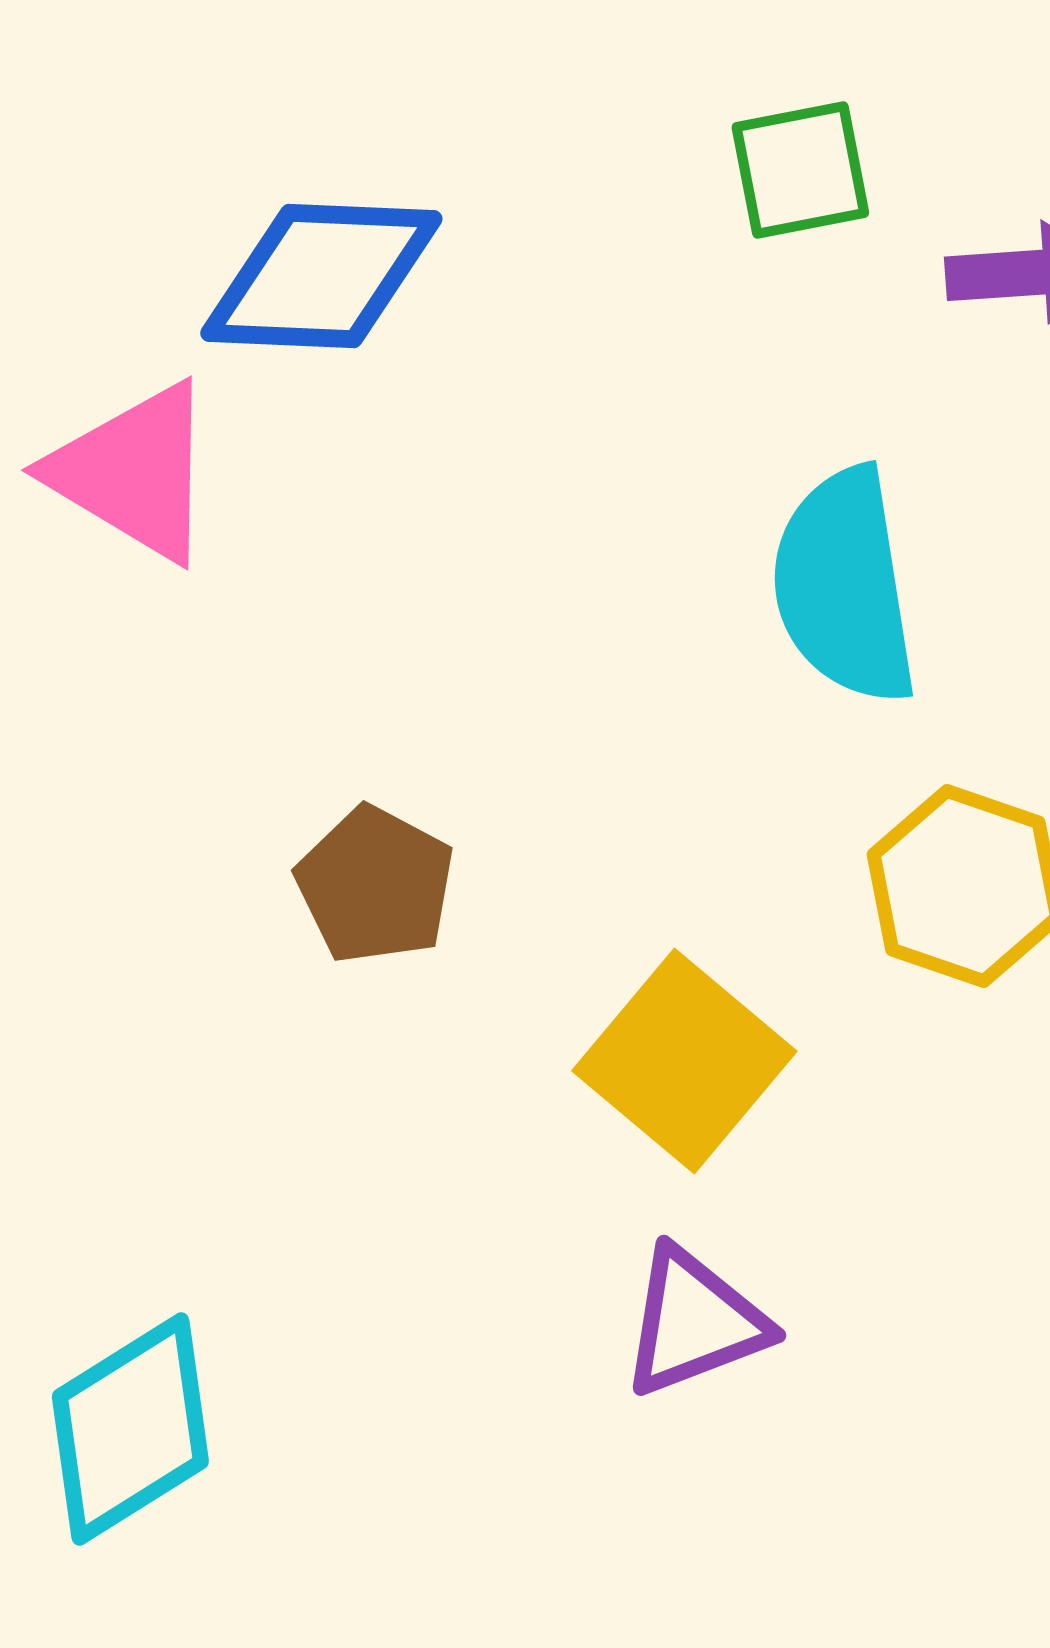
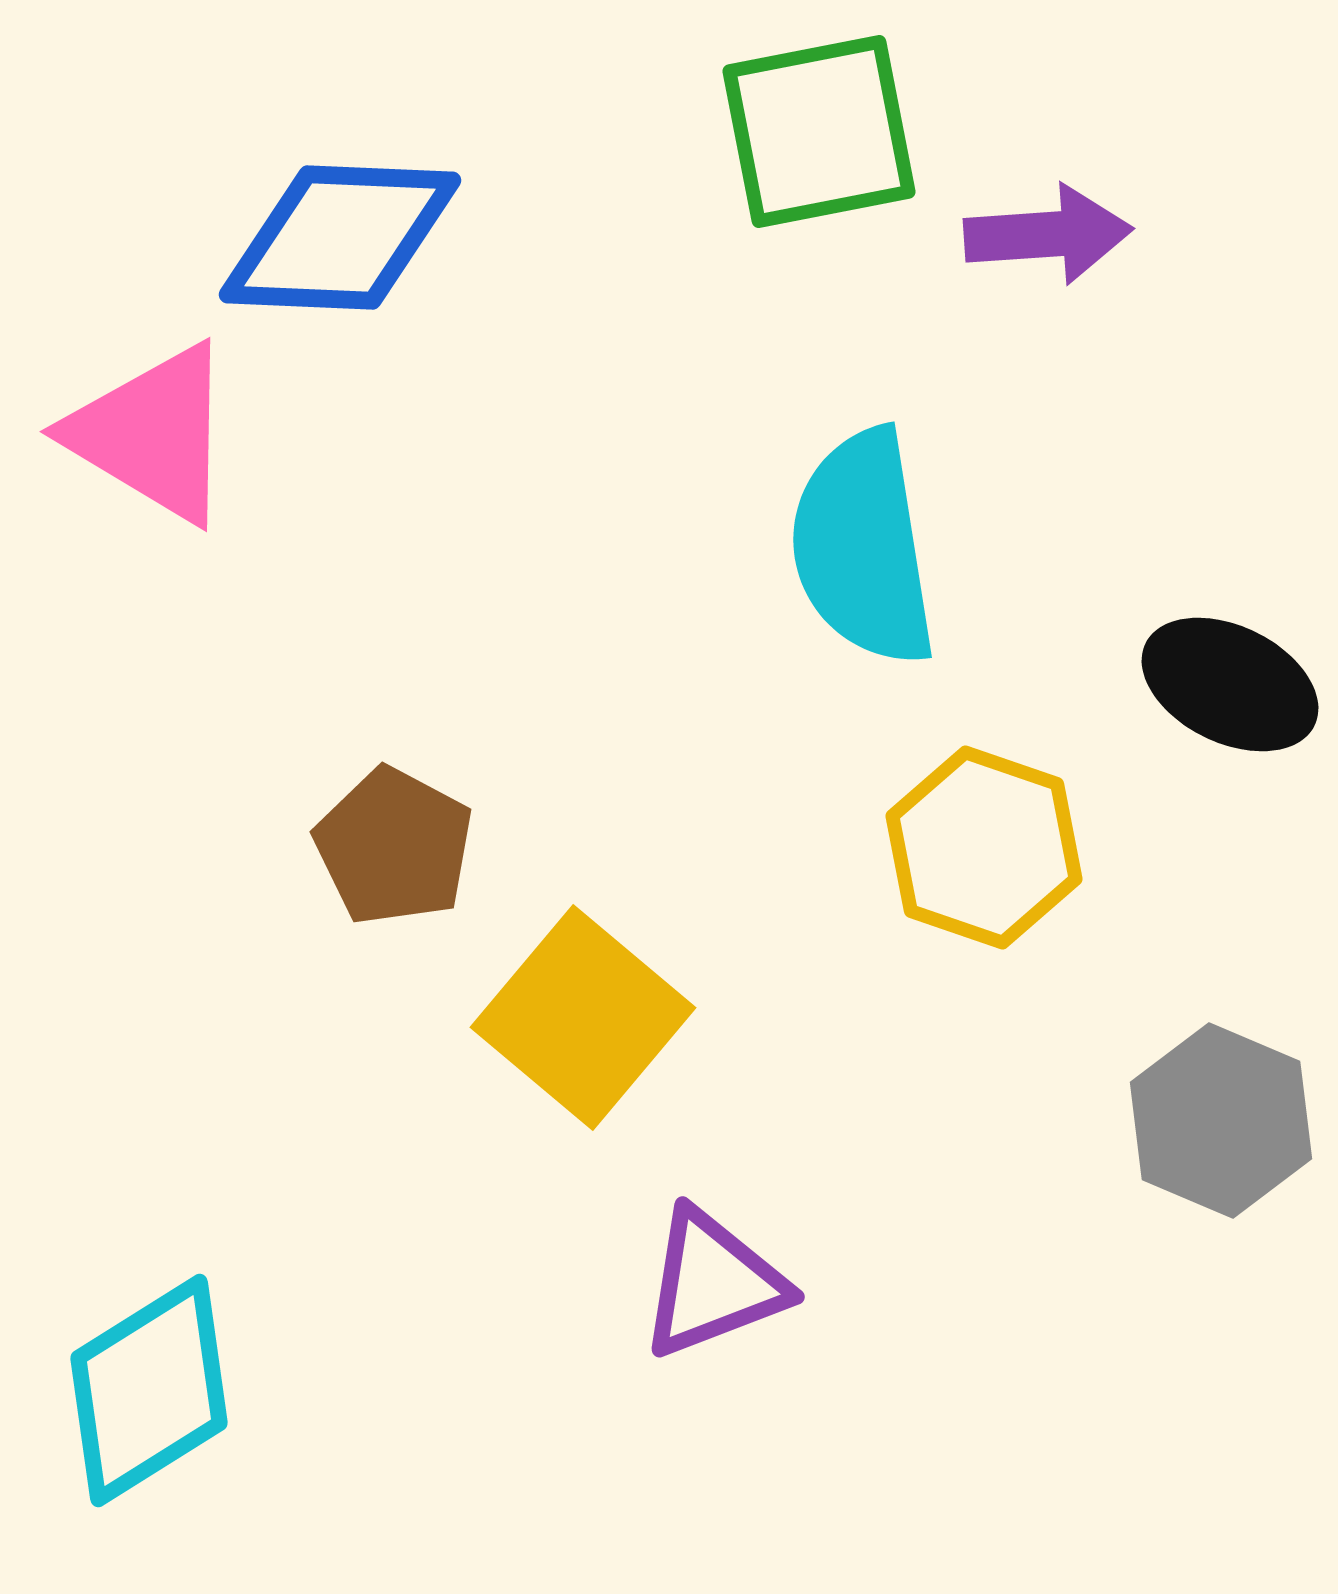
green square: (800, 170) -> (819, 132), size x1.4
yellow square: (684, 1061) -> (583, 1018), moved

